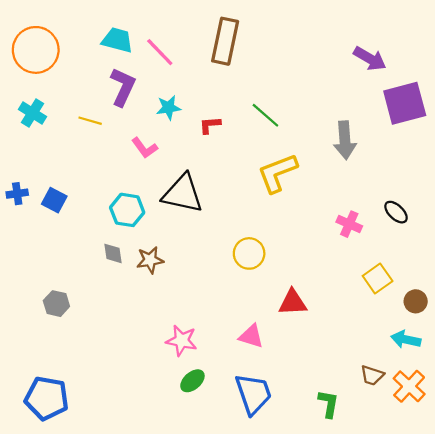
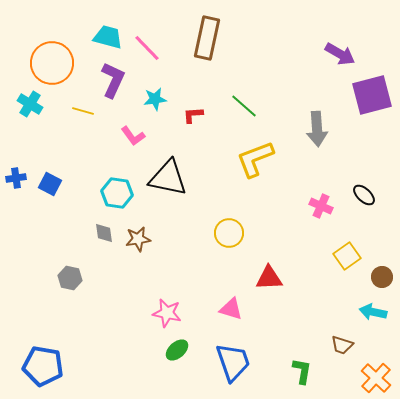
orange circle: (36, 50) -> (52, 63), moved
gray hexagon: (56, 304) -> (70, 278), moved
orange cross: (409, 386) -> (376, 378), moved

